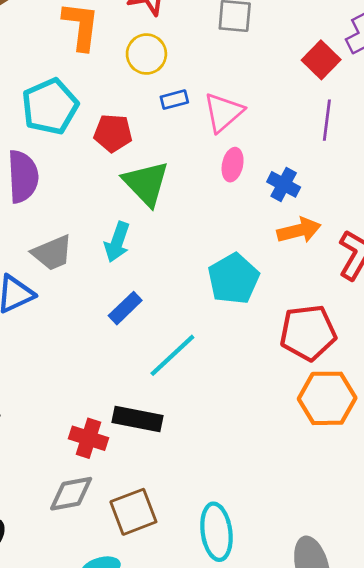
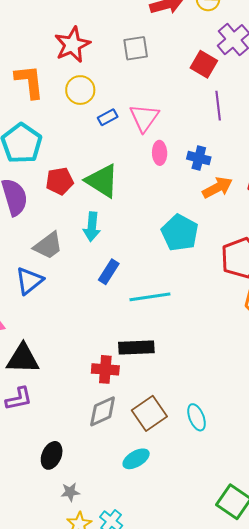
red pentagon: (113, 133) -> (60, 181), moved
cyan line: (172, 355) -> (150, 297), turned 48
cyan ellipse: (216, 532) -> (197, 417), moved, size x0.7

